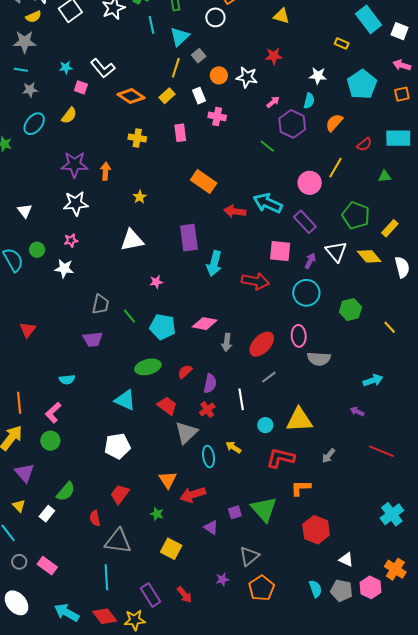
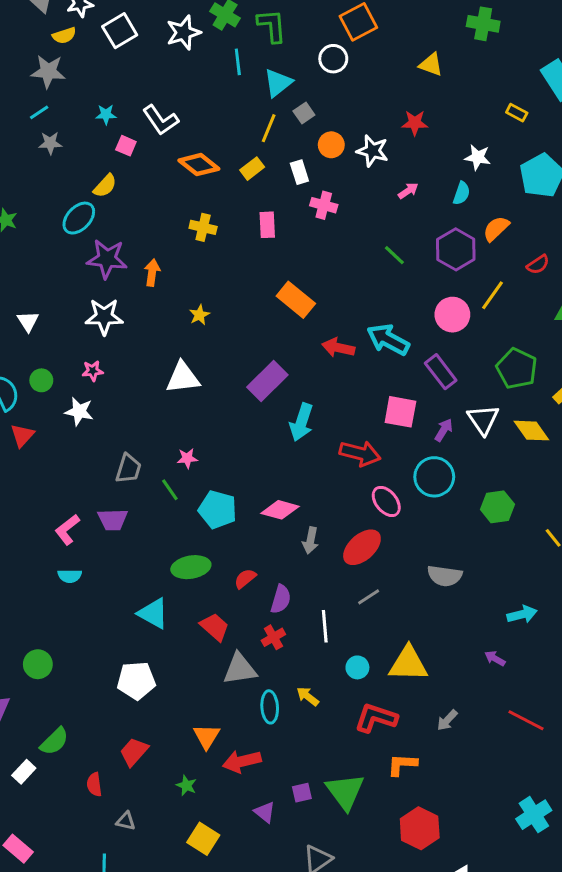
cyan line: (21, 70) -> (39, 112), turned -48
cyan ellipse: (34, 124) -> (79, 218), moved
purple hexagon: (292, 124) -> (456, 249), moved
purple rectangle: (189, 238) -> (267, 381), turned 48
pink star: (156, 282) -> (187, 458), moved
red triangle: (28, 330) -> (22, 435), moved
pink ellipse: (299, 336) -> (386, 501), moved, turned -40
pink L-shape: (53, 413) -> (67, 530), moved
gray triangle: (186, 433) -> (240, 669), turned 30
gray triangle: (118, 541) -> (126, 821), size x0.5

